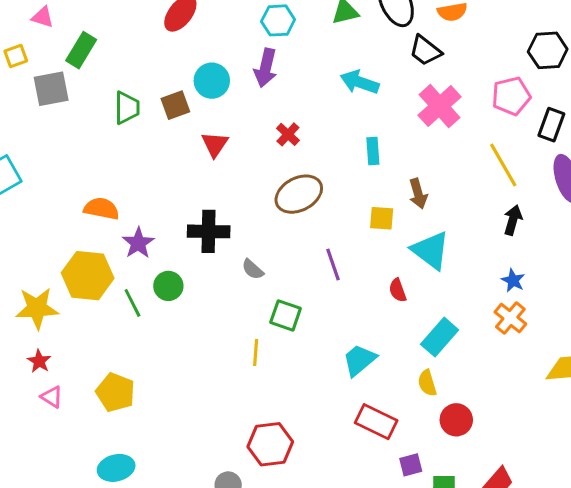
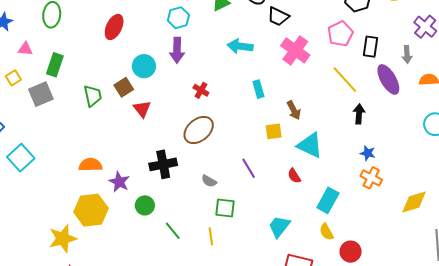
red triangle: (215, 144) -> (142, 109), moved
brown ellipse: (299, 194) -> (199, 130), moved
gray semicircle: (253, 269) -> (209, 181), moved
green line: (132, 303) -> (173, 231), moved

